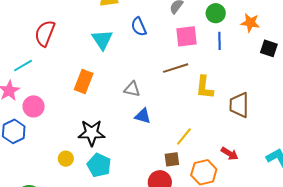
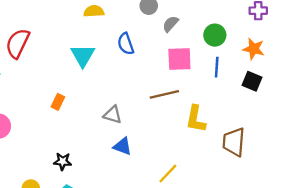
black square: (269, 48) -> (252, 81), moved
orange rectangle: (84, 82) -> (58, 102), size x0.6
black star: (92, 133) -> (63, 161), size x0.6

